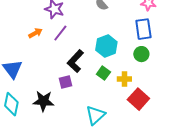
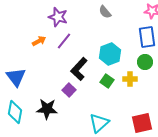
yellow cross: (124, 79) -> (130, 79), moved
purple square: (65, 82) -> (69, 90), turned -32
red square: (138, 99) -> (142, 123), moved, turned 35

